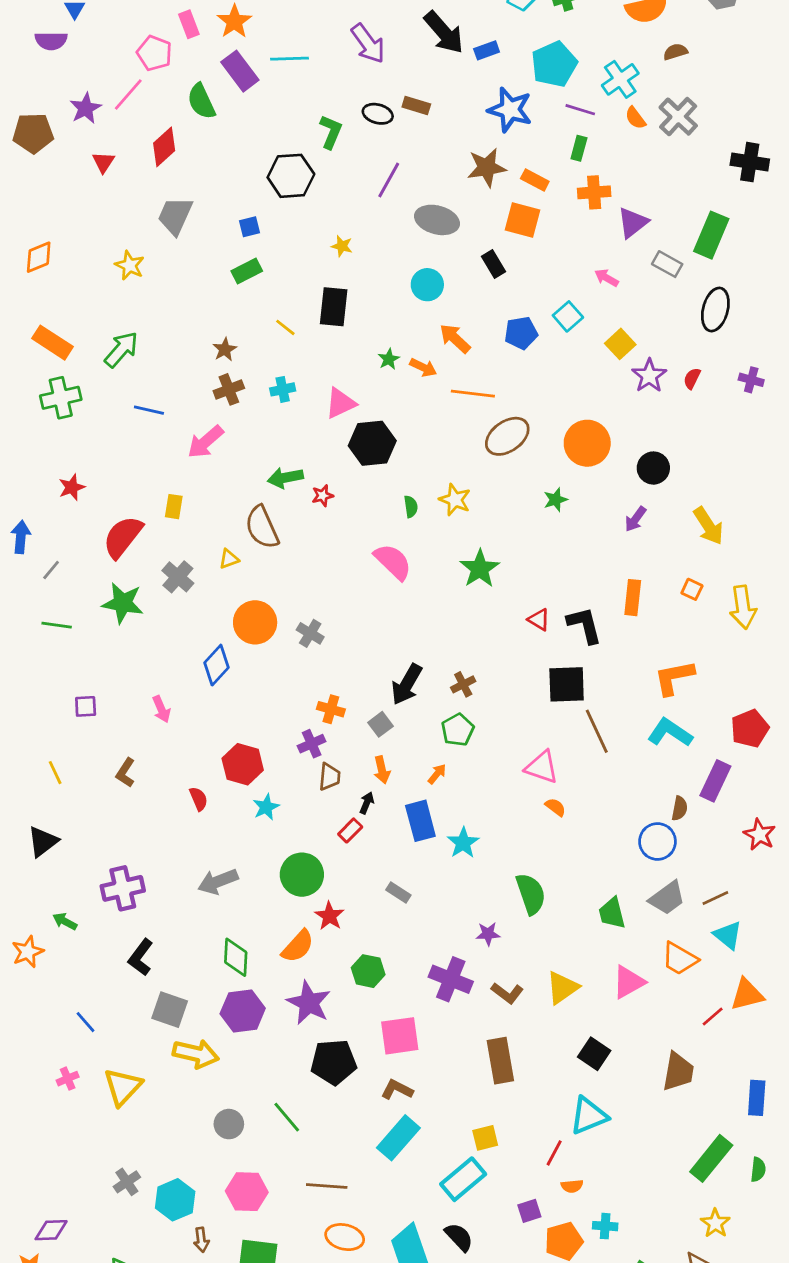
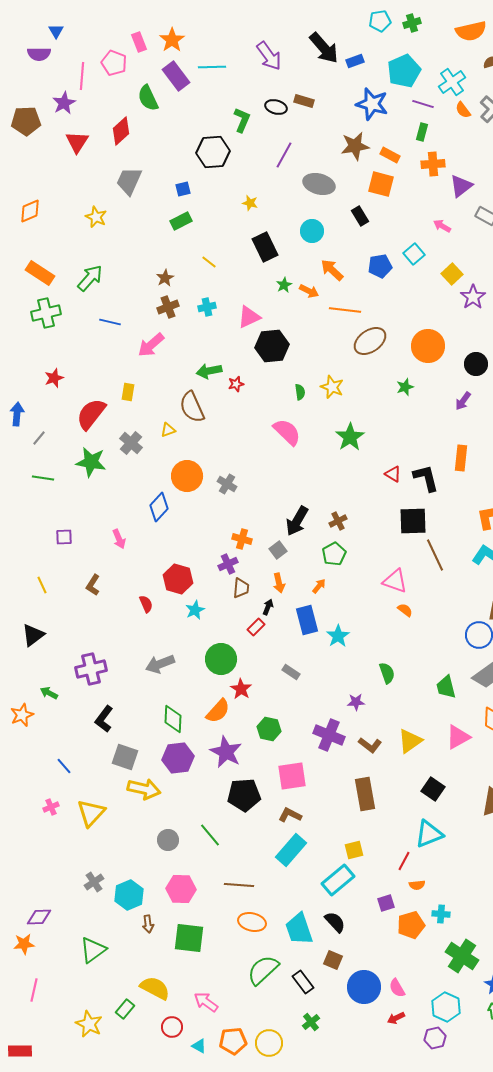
pink line: (128, 95) -> (82, 76), moved, turned -36
red triangle: (103, 162) -> (77, 142), size x1.4
black rectangle: (334, 307) -> (265, 247), moved, turned -32
green semicircle: (531, 894) -> (387, 673), size x0.7

